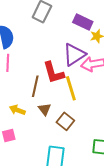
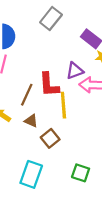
purple triangle: (74, 55) -> (75, 71), size x0.7
brown triangle: (45, 109) -> (31, 121), turned -40

